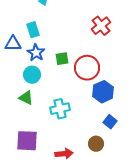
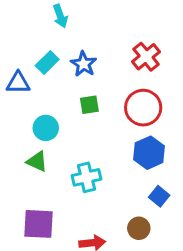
cyan rectangle: (33, 30) -> (47, 63), turned 63
blue star: (36, 53) -> (84, 64), moved
red circle: (87, 68) -> (143, 108), moved

